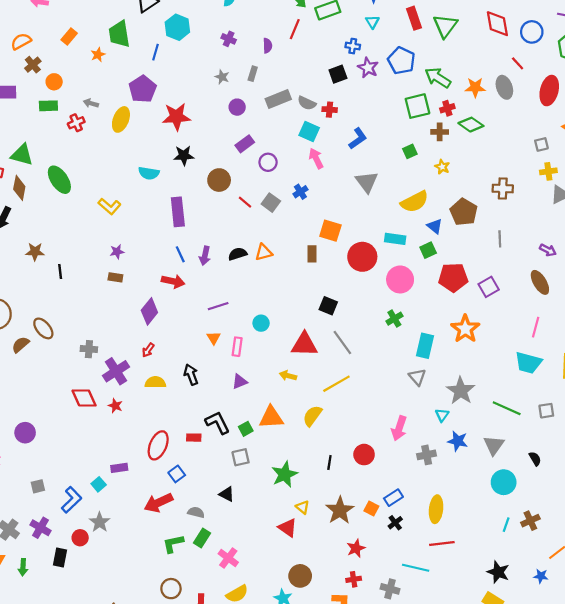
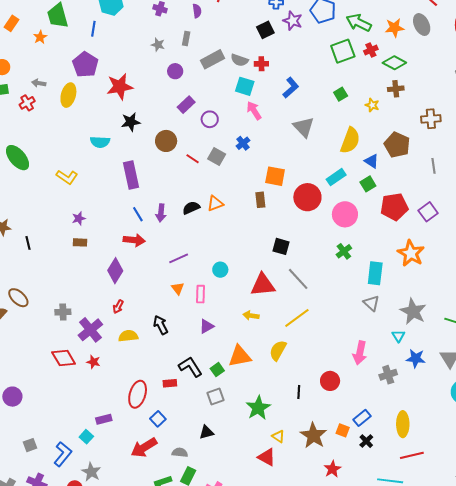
brown cross: (440, 132) -> (396, 89), moved
yellow semicircle: (415, 202) -> (350, 140), turned -36
cyan rectangle: (395, 239) -> (336, 177), turned -36
black triangle: (227, 494) -> (206, 432), turned -35

